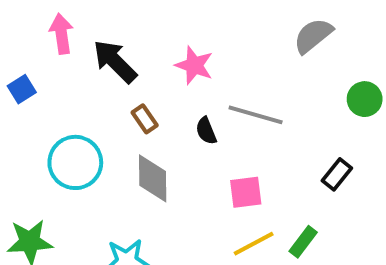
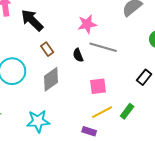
pink star: (194, 65) -> (87, 24), moved, turned -30
gray diamond: (153, 178) -> (51, 79), turned 55

